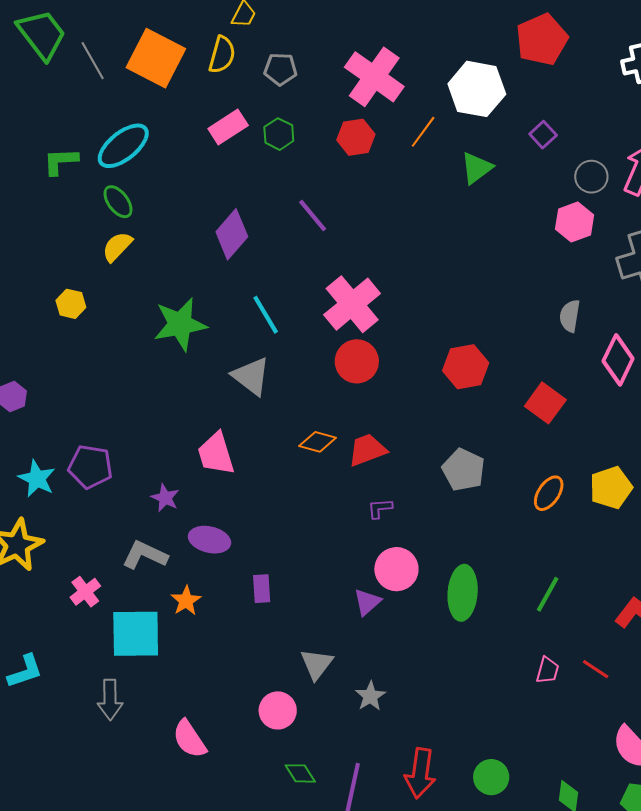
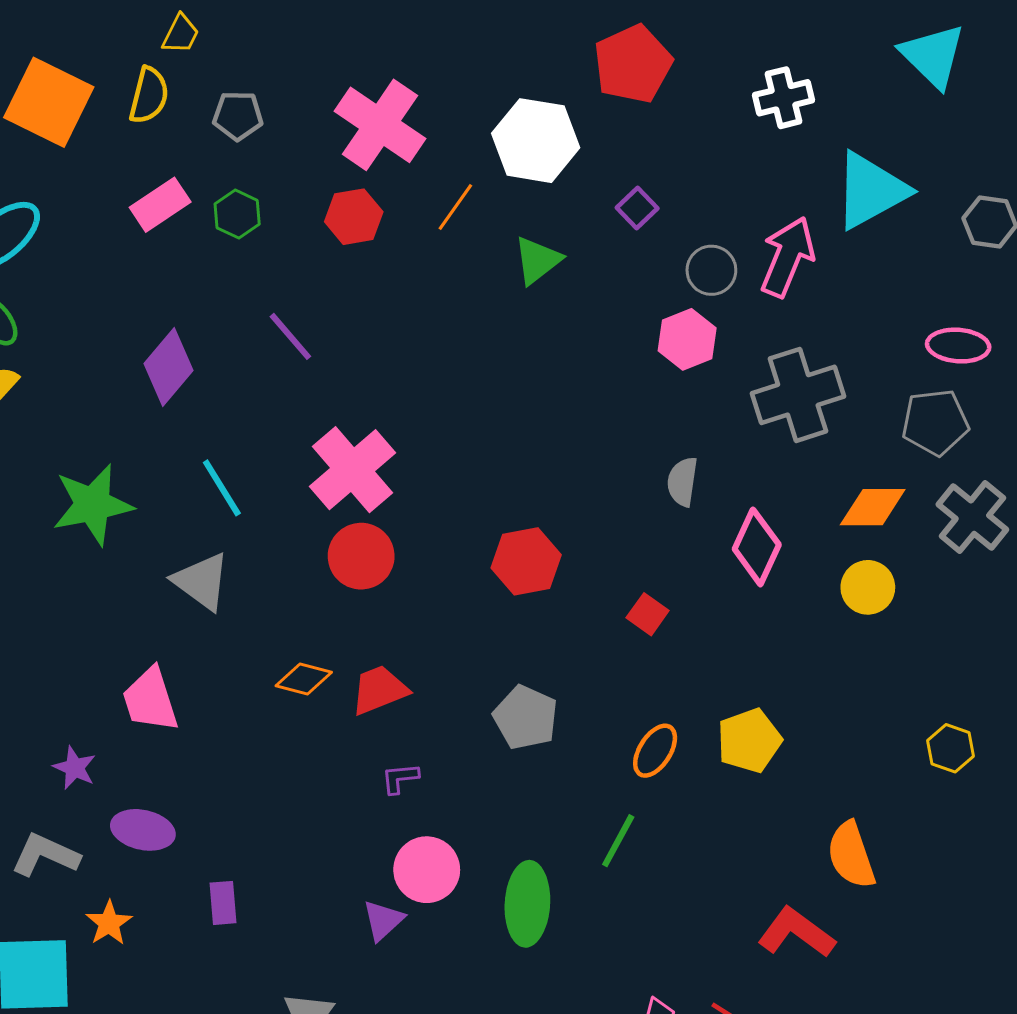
red square: (545, 403) -> (648, 614), size x0.7
green line: (548, 594) -> (618, 841), moved

